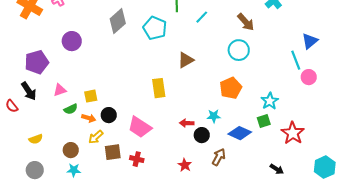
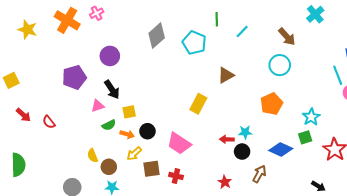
yellow rectangle: (159, 88) -> (198, 104), turned 36
black arrow: (29, 91) -> (112, 90), moved
cyan star: (214, 116) -> (245, 132), moved
yellow semicircle: (36, 139) -> (93, 156), moved, turned 88

